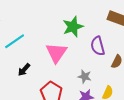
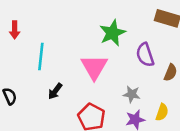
cyan line: (15, 41) -> (41, 57), turned -45

